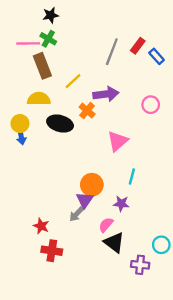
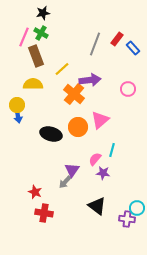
pink line: (28, 43) -> (24, 37), turned -66
orange cross: (87, 111) -> (74, 94), size x1.5
black ellipse: (60, 124) -> (51, 134), moved
orange circle: (92, 185) -> (78, 127), moved
pink semicircle: (106, 225) -> (95, 159), moved
purple cross: (140, 265) -> (127, 219), moved

